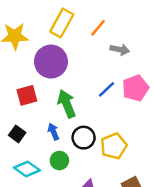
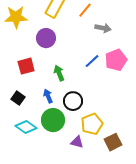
purple circle: (51, 62) -> (46, 38), size x0.7
green arrow: (67, 104) -> (59, 73), size x0.7
yellow pentagon: (114, 146) -> (92, 124), moved
green circle: (59, 161) -> (53, 120), size x1.5

